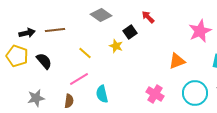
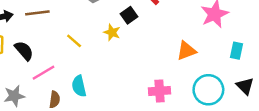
pink line: (79, 79) -> (44, 73), moved
cyan semicircle: (102, 94) -> (79, 86), moved
pink cross: (155, 94) -> (160, 91), turned -36

